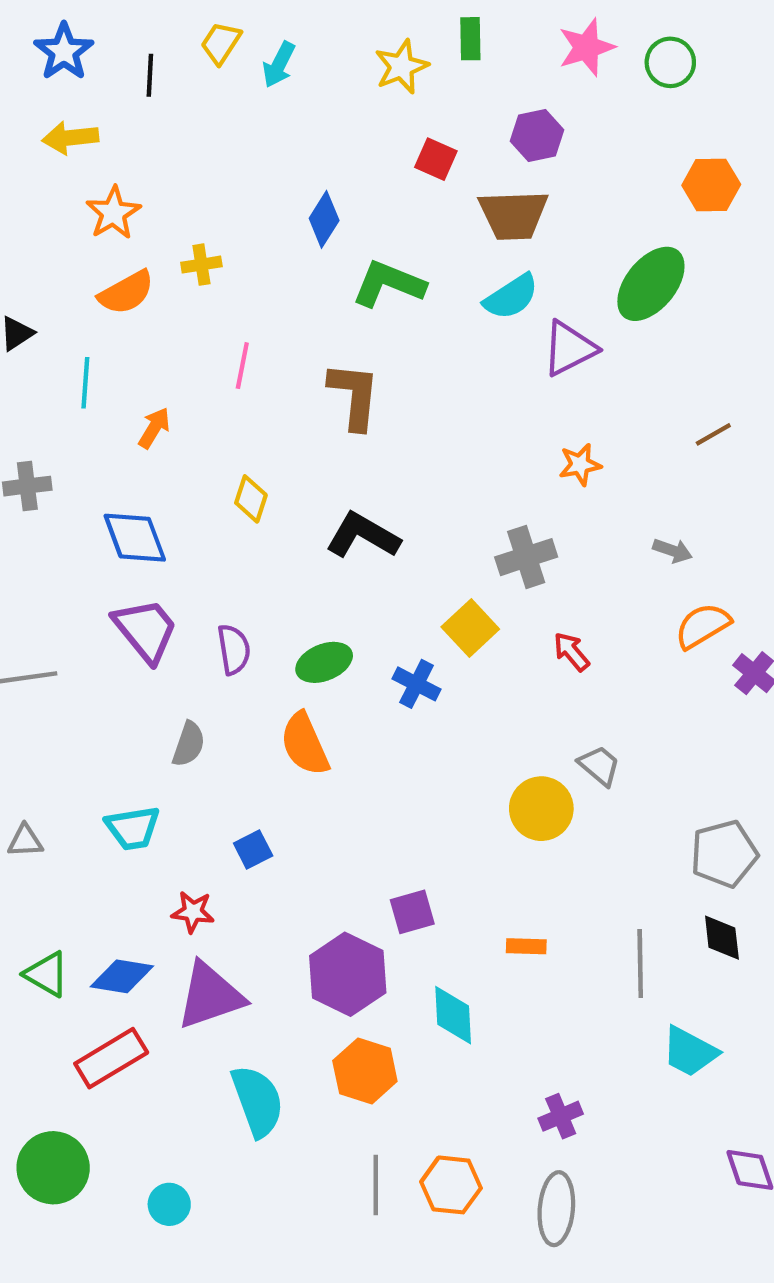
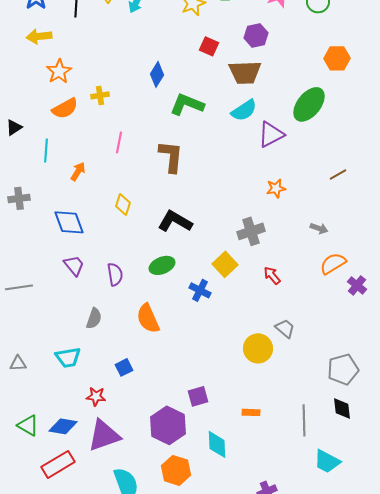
purple trapezoid: (146, 630) -> (74, 265), size x0.7
green ellipse: (324, 662) -> (162, 265), moved

